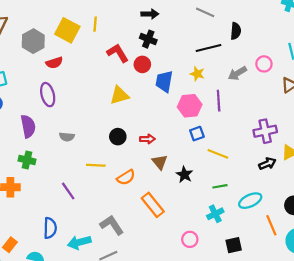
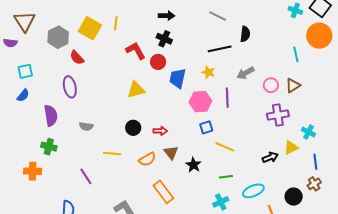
red semicircle: (54, 63) -> (77, 58), turned 63
pink circle: (264, 64) -> (271, 85), moved
purple cross: (265, 131) -> (278, 115), moved
orange semicircle: (126, 177) -> (147, 159), moved

